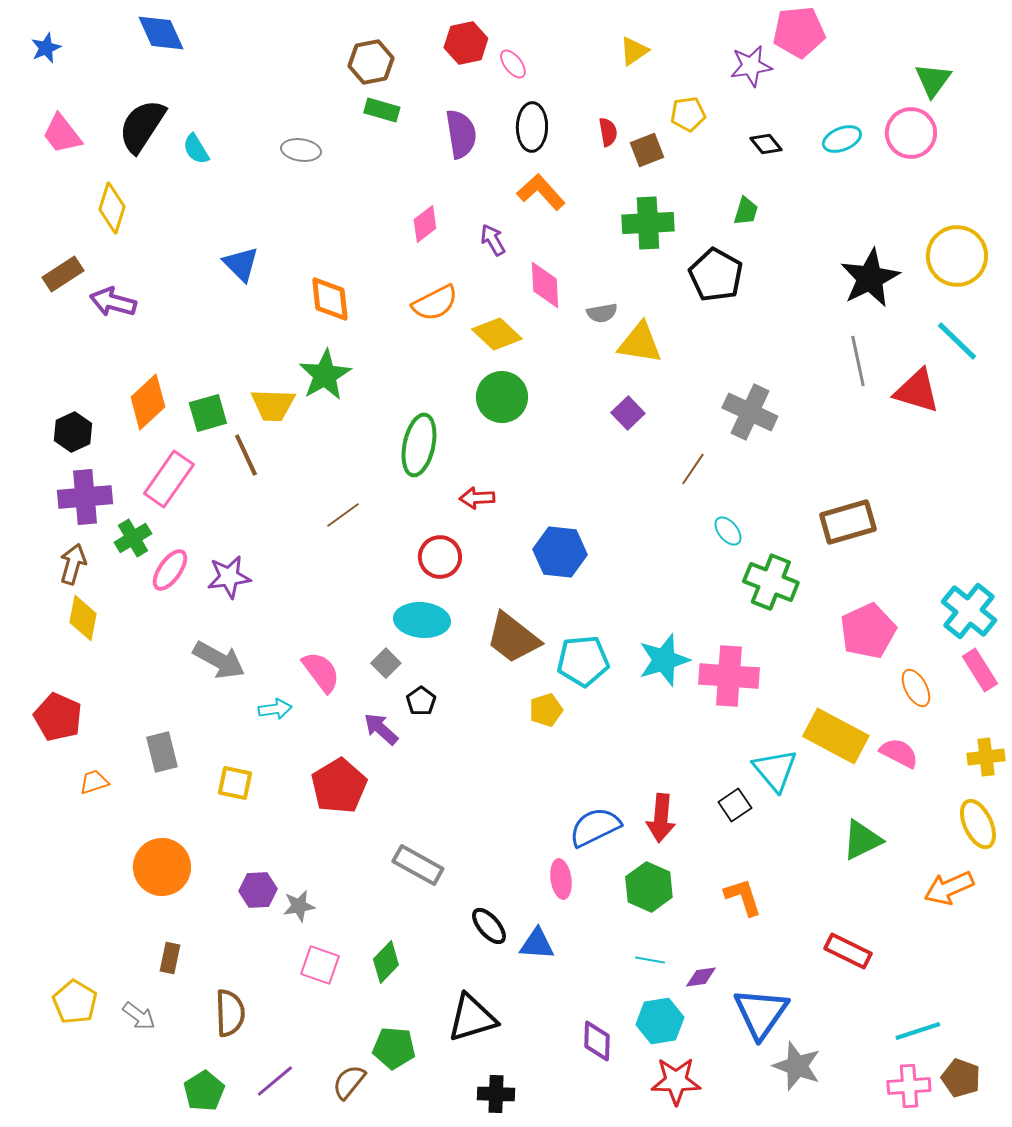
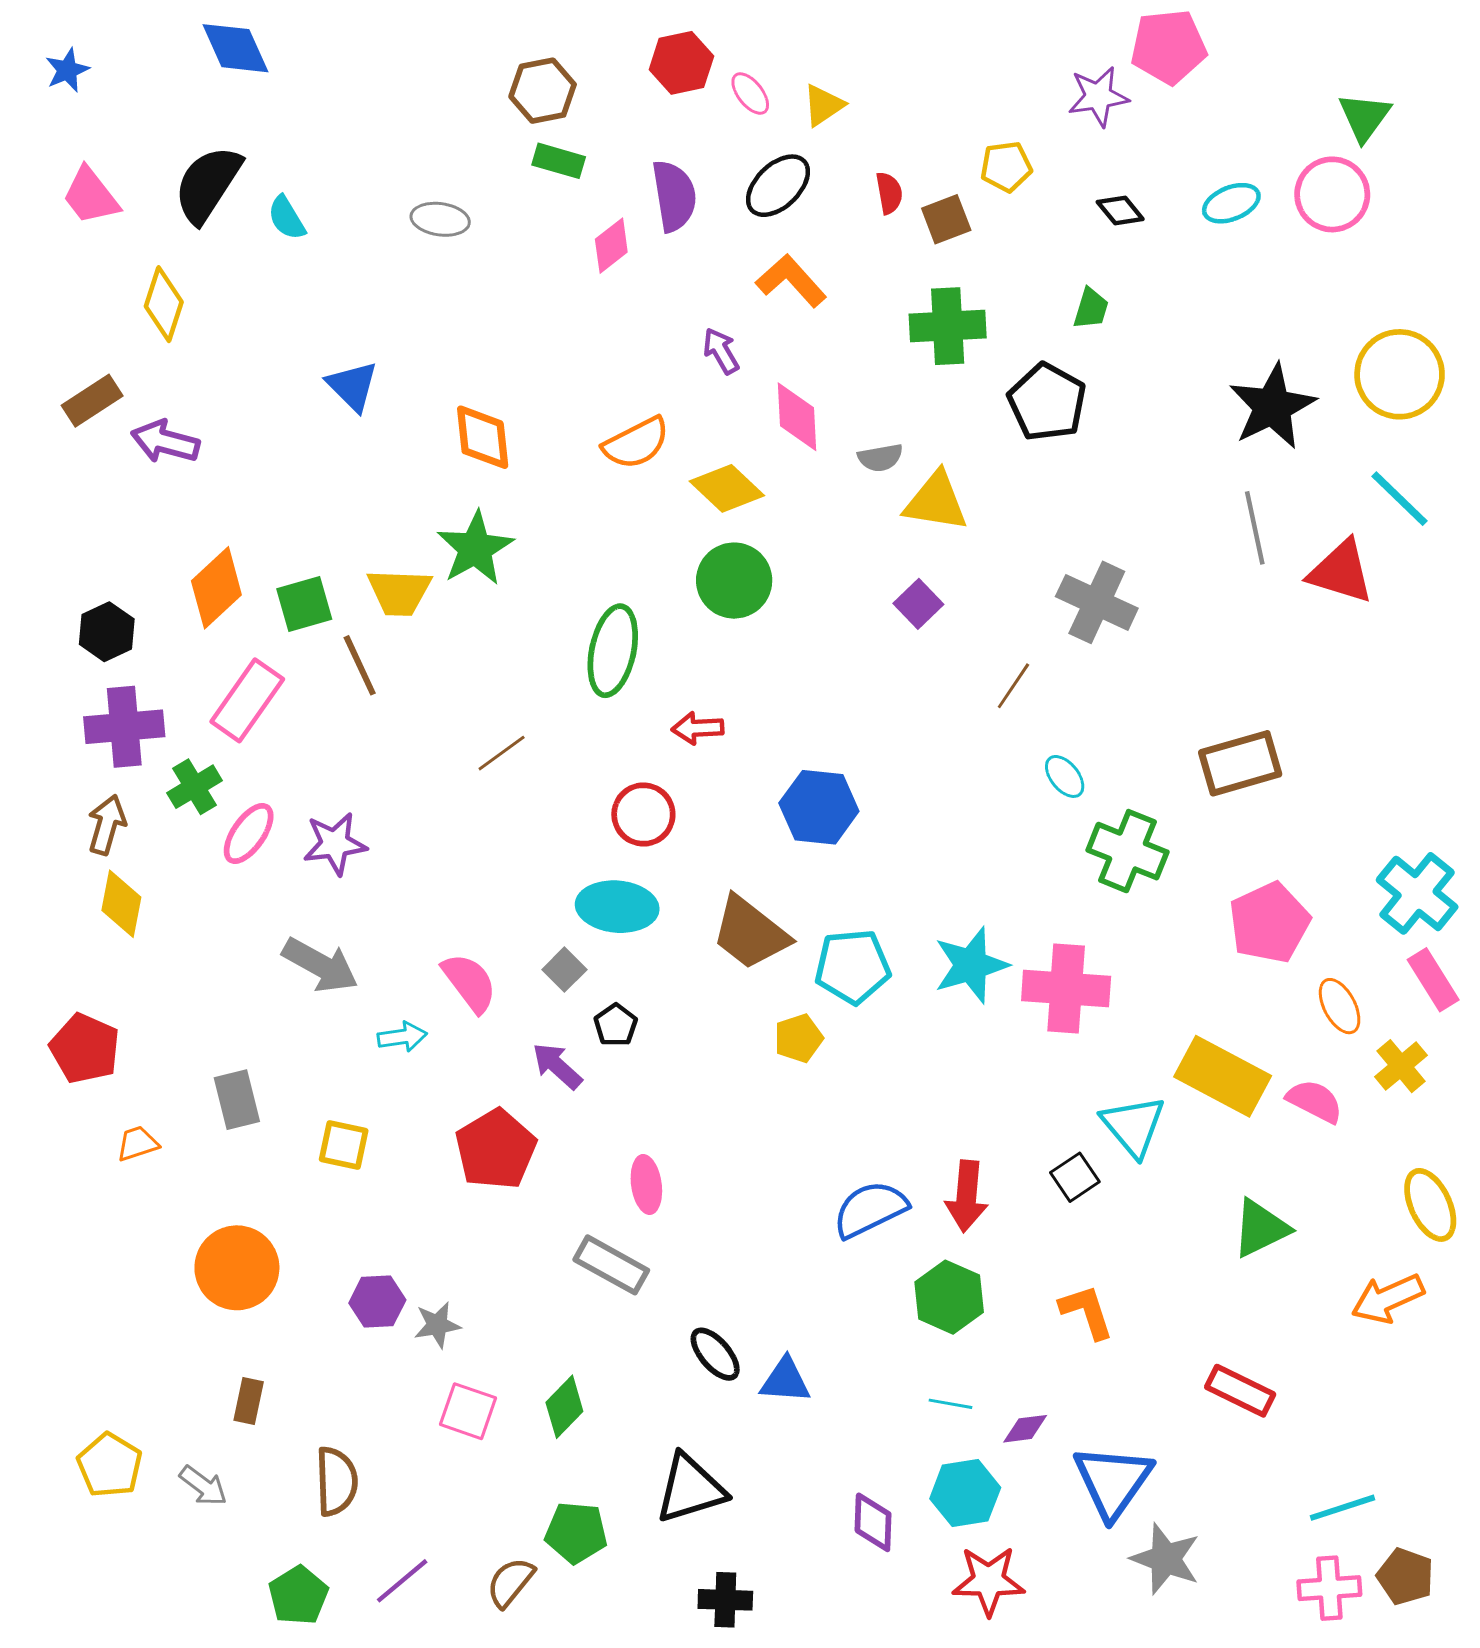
yellow triangle: (634, 51) -> (823, 105), moved
black ellipse: (532, 127) -> (778, 186), turned 45
pink diamond: (425, 224) -> (611, 246), moved
yellow cross: (986, 757) -> (1401, 1066), moved, turned -33
pink ellipse: (561, 879) -> (646, 1184), moved

